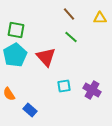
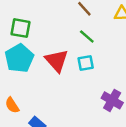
cyan square: (64, 86) -> (86, 63), moved

